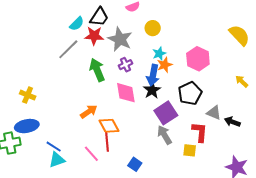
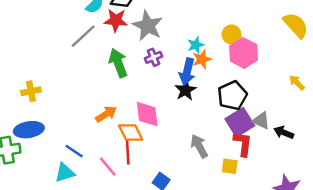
yellow circle: (153, 28) -> (232, 34), moved
pink diamond: (126, 93) -> (147, 114), moved
yellow cross: (28, 95) -> (31, 91), turned -35
purple square: (166, 113) -> (240, 122), moved
blue line: (54, 147) -> (74, 151), moved

